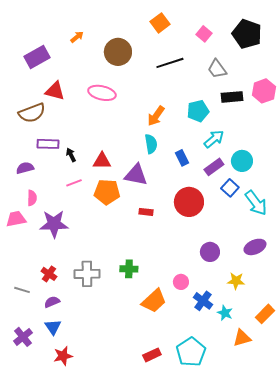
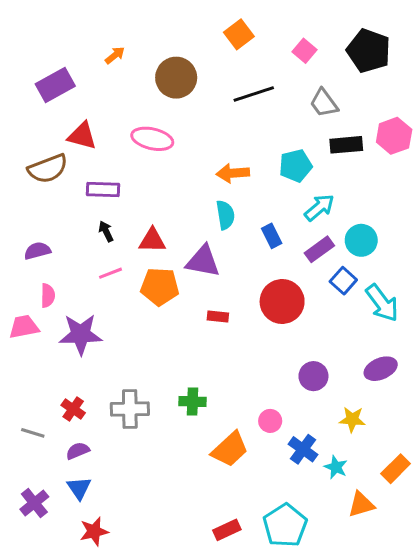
orange arrow: (156, 116) -> (233, 173), turned 50
purple rectangle: (48, 144) -> (103, 190), moved

